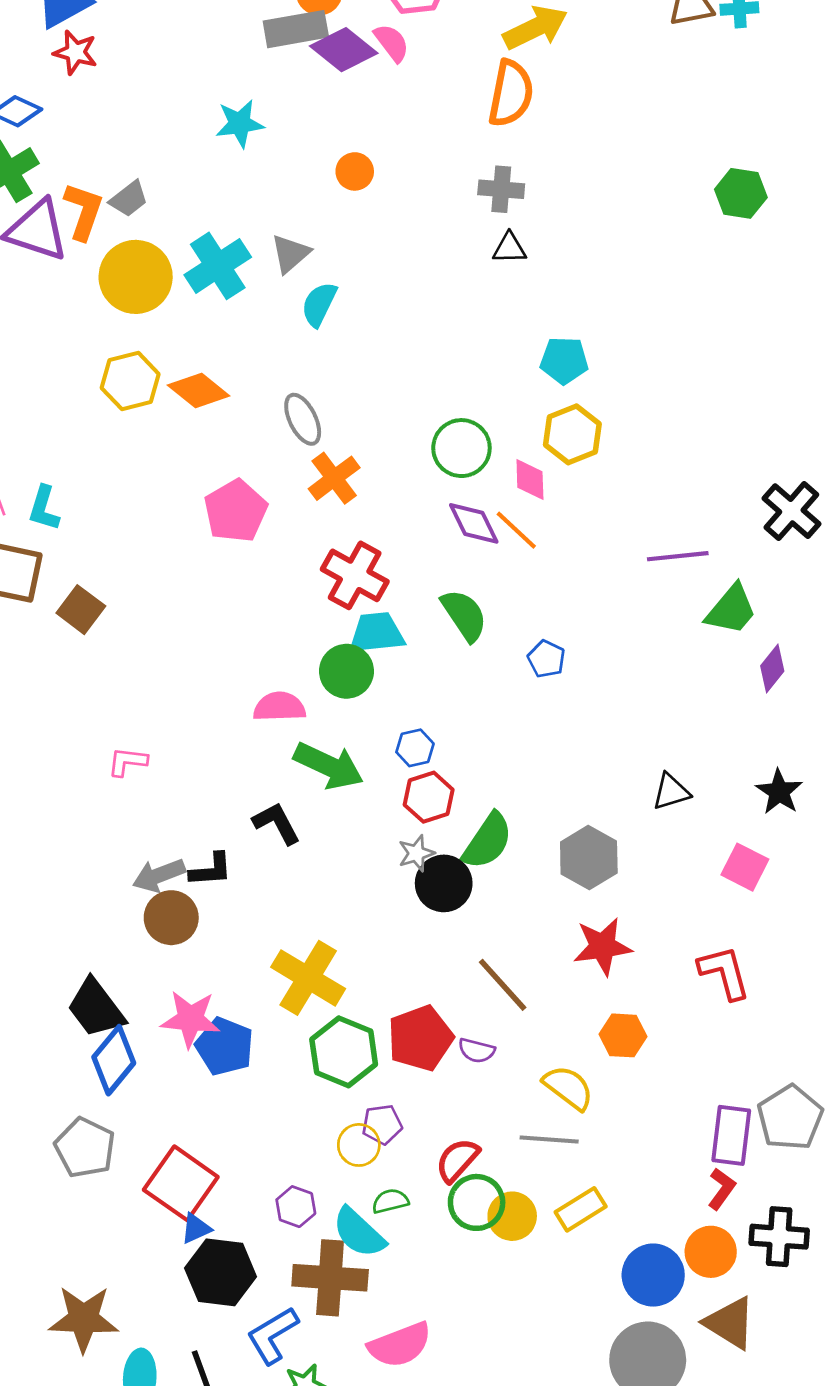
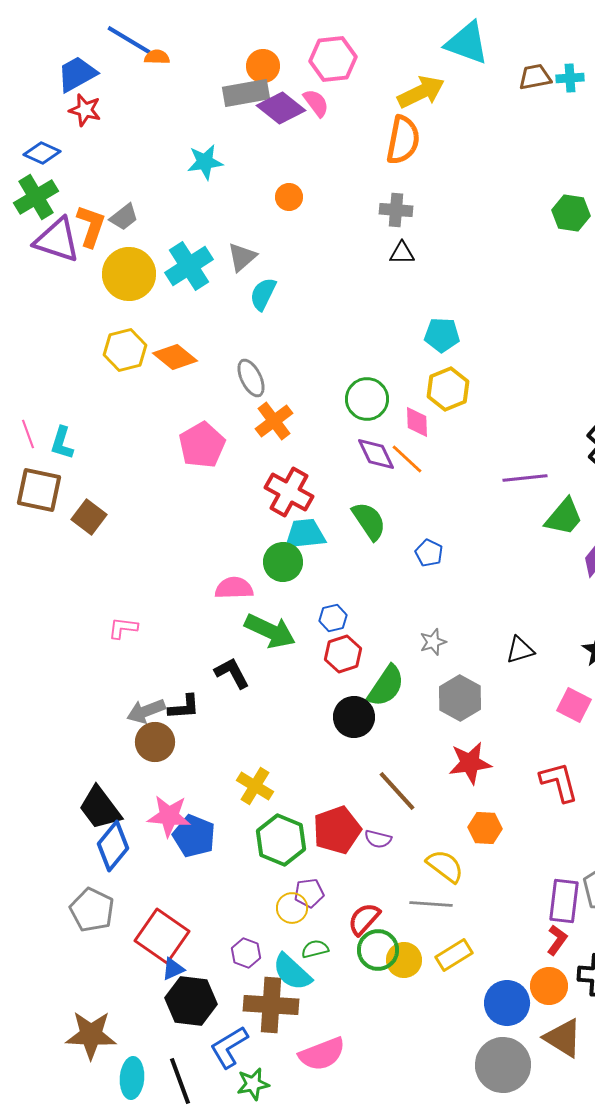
gray star: (416, 853) -> (433, 642), moved
yellow cross: (308, 978) -> (255, 786), size x0.7

